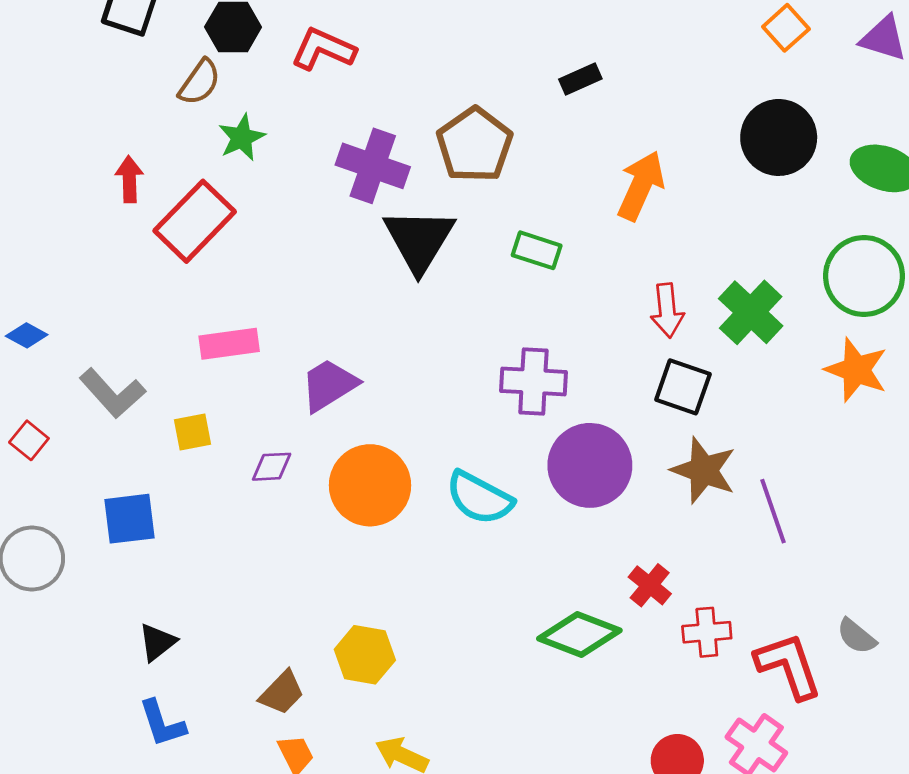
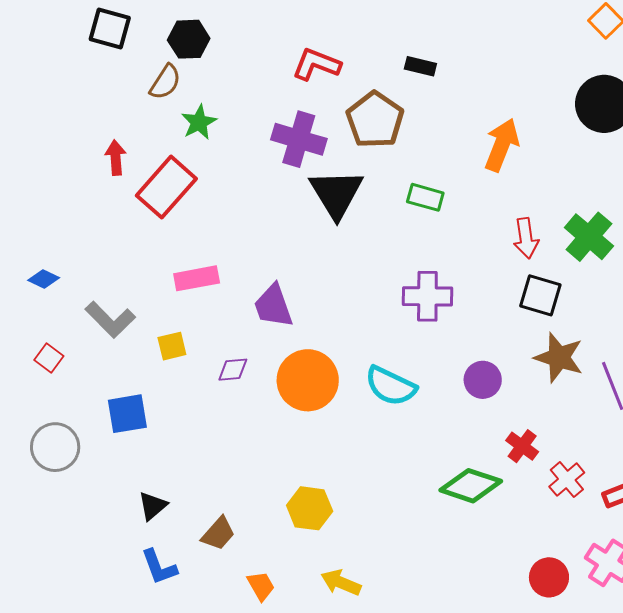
red L-shape: (323, 49) -> (316, 64), moved
black rectangle: (580, 79) -> (420, 66), moved, turned 40
purple trapezoid: (329, 385) -> (273, 306), turned -75
purple circle: (590, 465) -> (483, 380), moved, size x0.6
red cross: (707, 632) -> (567, 480), turned -33
brown trapezoid: (282, 693) -> (218, 534), moved

